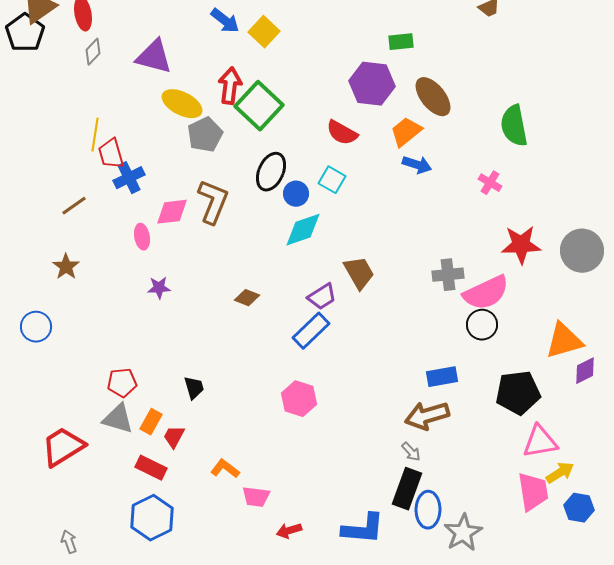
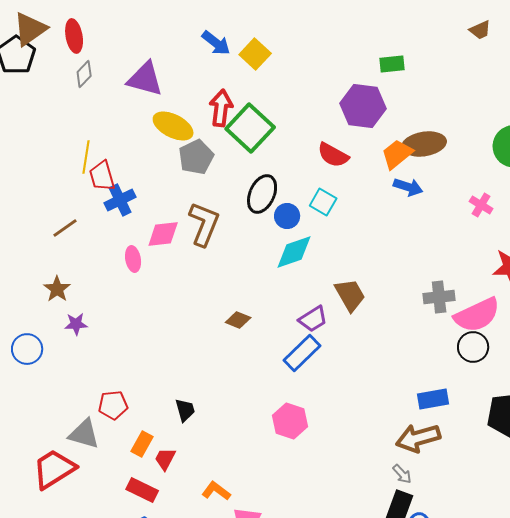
brown ellipse: (433, 97) -> (424, 144), moved, turned -60
purple star: (159, 288) -> (76, 324), moved
gray triangle: (118, 419) -> (84, 434), moved

